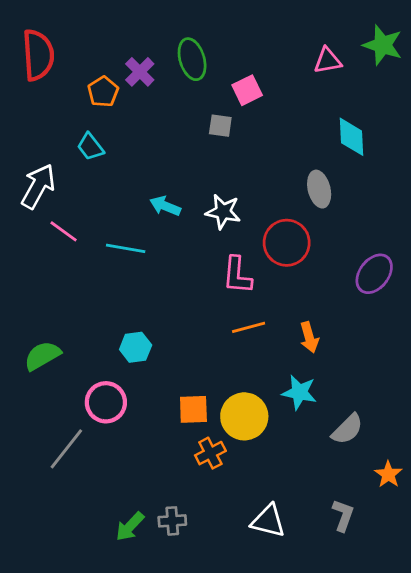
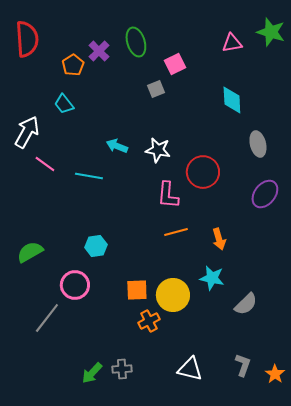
gray square: (220, 126) -> (156, 89), turned -30
cyan diamond: (352, 137) -> (232, 100), moved
gray ellipse: (319, 189) -> (258, 144), moved
orange star: (388, 474) -> (275, 374), moved

